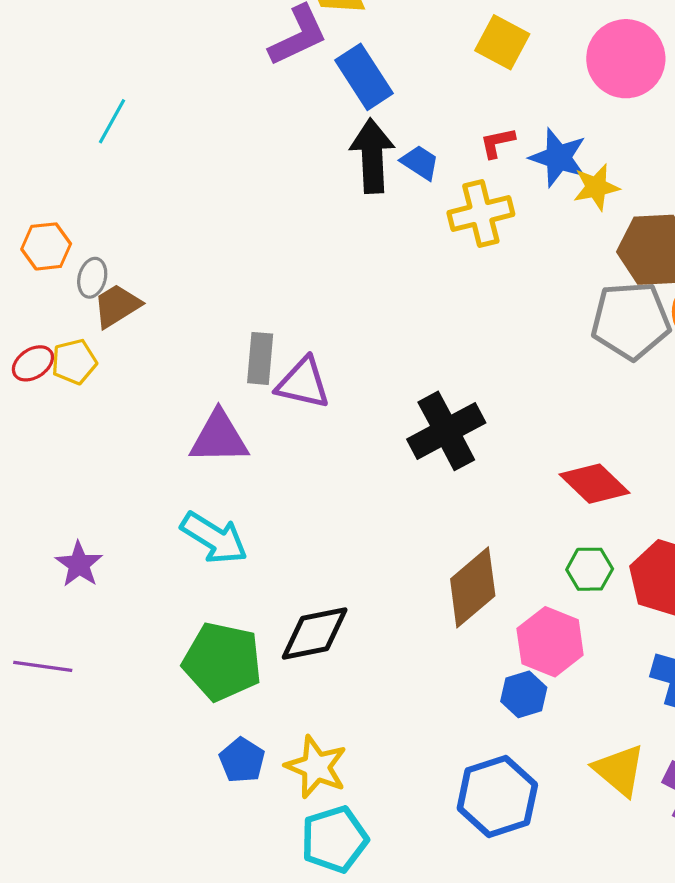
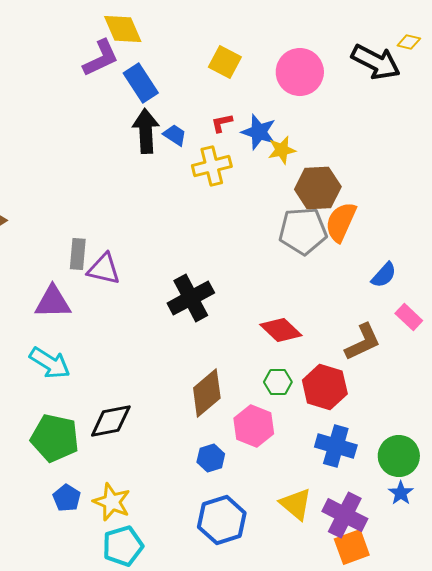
blue hexagon: (524, 694) -> (211, 458), moved

